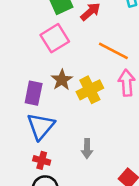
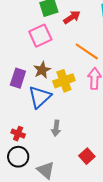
blue triangle: (41, 126) -> (40, 97), moved

